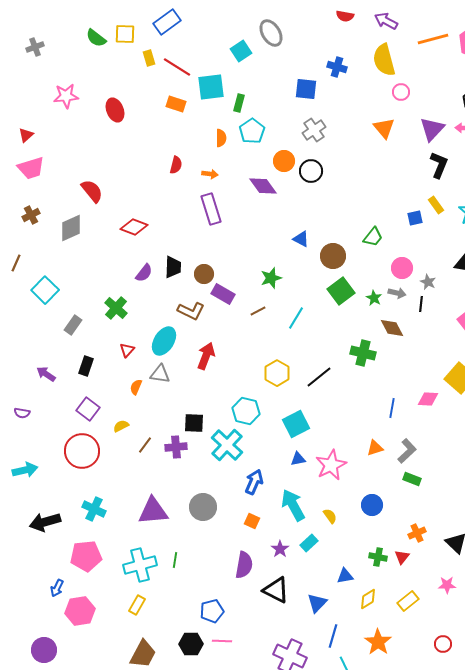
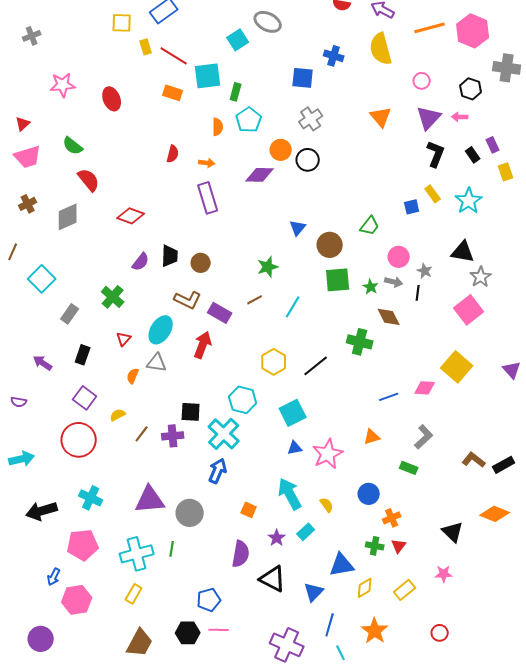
gray ellipse: (271, 33) -> (268, 22), turned -32
green semicircle: (96, 38) -> (73, 146), moved
pink circle: (401, 92) -> (422, 81), moved
purple diamond: (263, 186) -> (260, 175), turned -52
blue triangle: (301, 239) -> (298, 228), turned 42
green square: (341, 291) -> (338, 280), turned 32
purple rectangle: (223, 294) -> (220, 313), moved
blue line: (392, 408) -> (389, 397), turned 60
gray L-shape: (407, 451) -> (424, 437), moved
blue arrow: (254, 482) -> (218, 471), moved
gray circle: (203, 507) -> (190, 513), moved
orange cross: (417, 533) -> (392, 518), moved
blue triangle: (345, 576) -> (342, 565), size x1.5

